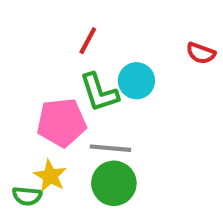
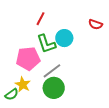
gray line: (110, 148) -> (52, 71), turned -42
green semicircle: (27, 196) -> (12, 94), turned -40

